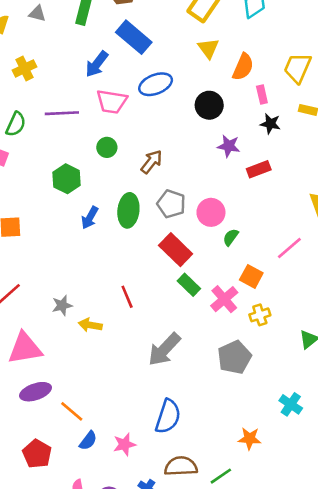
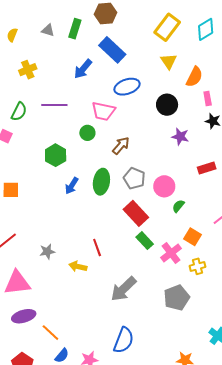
gray triangle: (37, 13) -> (48, 30), moved
pink trapezoid: (112, 102) -> (103, 111), moved
red rectangle: (259, 169) -> (207, 168), moved
yellow arrow: (90, 325) -> (78, 266), moved

